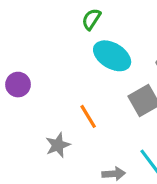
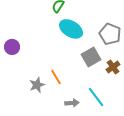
orange line: (88, 116) -> (56, 77), moved

